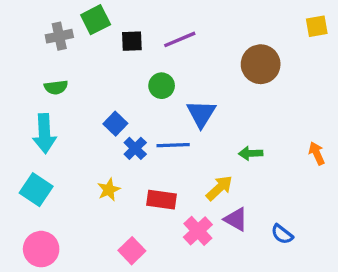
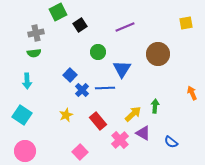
yellow square: (317, 26) -> (186, 23), moved
gray cross: (59, 36) -> (36, 33), moved
purple line: (180, 39) -> (125, 27), moved
black square: (132, 41) -> (80, 25), turned -32
brown circle: (261, 64) -> (158, 54), moved
cyan arrow: (44, 134) -> (27, 81), size x0.7
green arrow: (251, 153) -> (155, 106), moved, turned 96
red rectangle: (162, 200) -> (98, 121), turned 42

